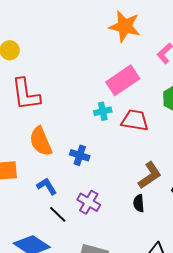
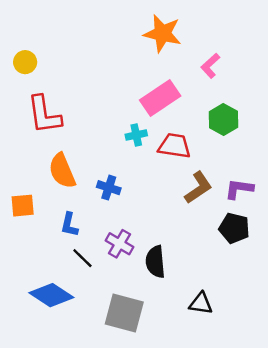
brown L-shape: (150, 175) -> (198, 188), moved
blue L-shape: (47, 186) -> (69, 225), turned -135
black semicircle: (139, 203) -> (155, 262), moved, size x1.5

